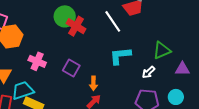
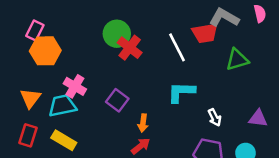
green triangle: (162, 50) -> (237, 60), moved
white arrow: (148, 72) -> (215, 117), turned -80
cyan trapezoid: (23, 90) -> (62, 106), moved

